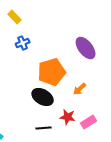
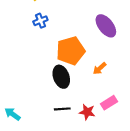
black ellipse: (43, 97) -> (61, 77), turned 40
red star: (68, 117) -> (87, 112), moved

